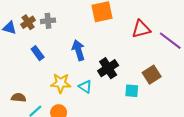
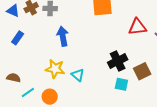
blue arrow: (78, 50) -> (63, 36), moved
blue rectangle: (38, 53) -> (18, 38), moved, turned 64
black cross: (108, 68) -> (118, 61), moved

